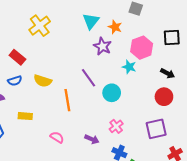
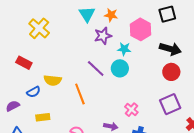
purple star: (102, 46) -> (103, 36), turned -30
cyan star: (129, 67) -> (124, 49), moved
black arrow: (168, 73) -> (170, 49), size x1.5
blue semicircle: (15, 81) -> (34, 92), moved
cyan circle: (112, 93) -> (120, 68), moved

